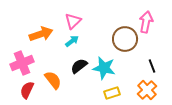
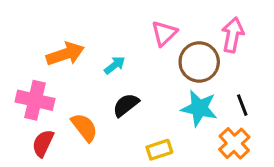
pink triangle: (73, 21) -> (164, 33), moved
pink cross: (22, 63) -> (35, 100), turned 35
cyan star: (104, 68) -> (199, 108), moved
yellow rectangle: (112, 93) -> (159, 150), moved

